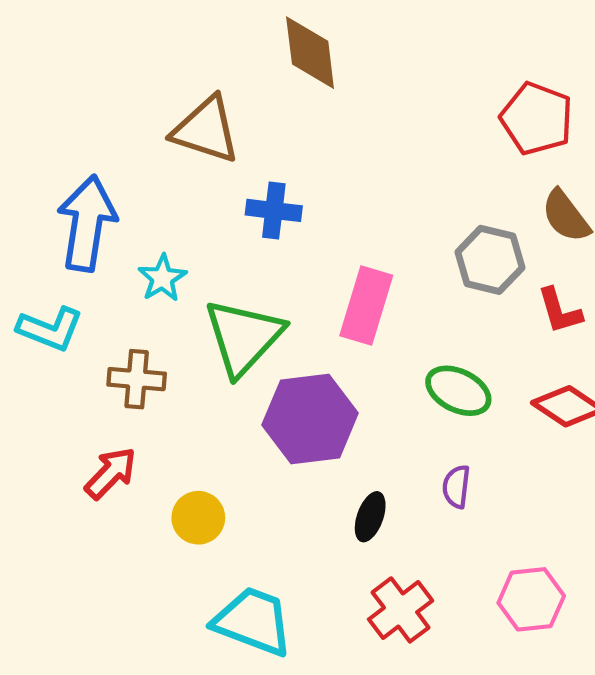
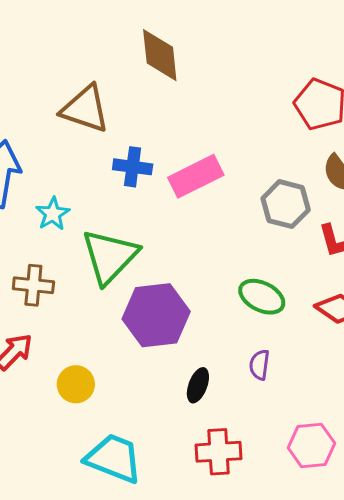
pink rectangle: (366, 306) -> (196, 176), moved, turned 46
red cross: (401, 610) -> (219, 452), turned 33

